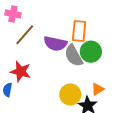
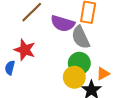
green circle: (91, 52) -> (79, 63), moved

